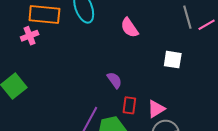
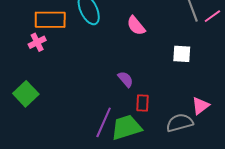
pink triangle: (156, 109) -> (200, 106), moved

